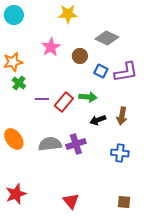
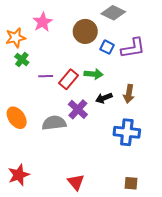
pink star: (51, 47) -> (43, 22), moved
brown circle: (80, 56) -> (85, 31), size x1.5
purple cross: (76, 144) -> (78, 109), moved, turned -30
blue cross: (120, 153) -> (127, 132), size x1.4

